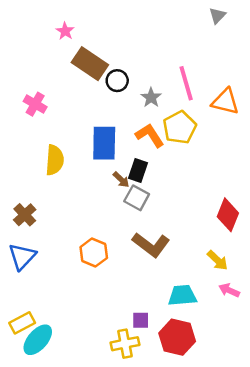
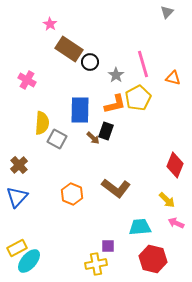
orange triangle: (225, 101) -> (173, 78), size x0.7
orange L-shape: (150, 135) -> (115, 104), turned 110
gray square: (137, 198) -> (57, 139), moved
red hexagon: (177, 337) -> (153, 259), moved

